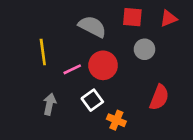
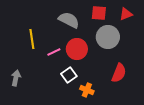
gray circle: (144, 49) -> (108, 37), size x1.5
gray arrow: (49, 104) -> (16, 78), moved

